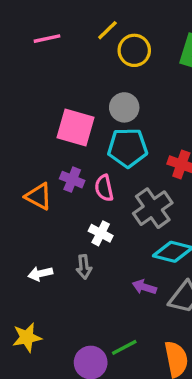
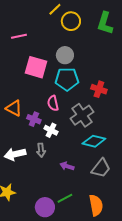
pink line: (47, 39) -> (19, 36), moved
purple cross: (72, 180) -> (34, 119), moved
white arrow: (40, 274) -> (15, 154), size x1.5
purple arrow: (144, 287) -> (67, 166), moved

